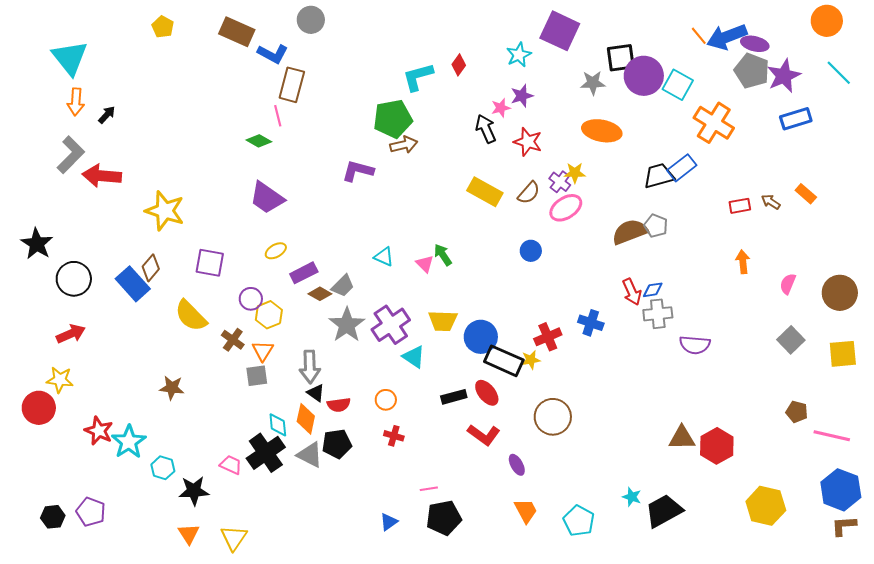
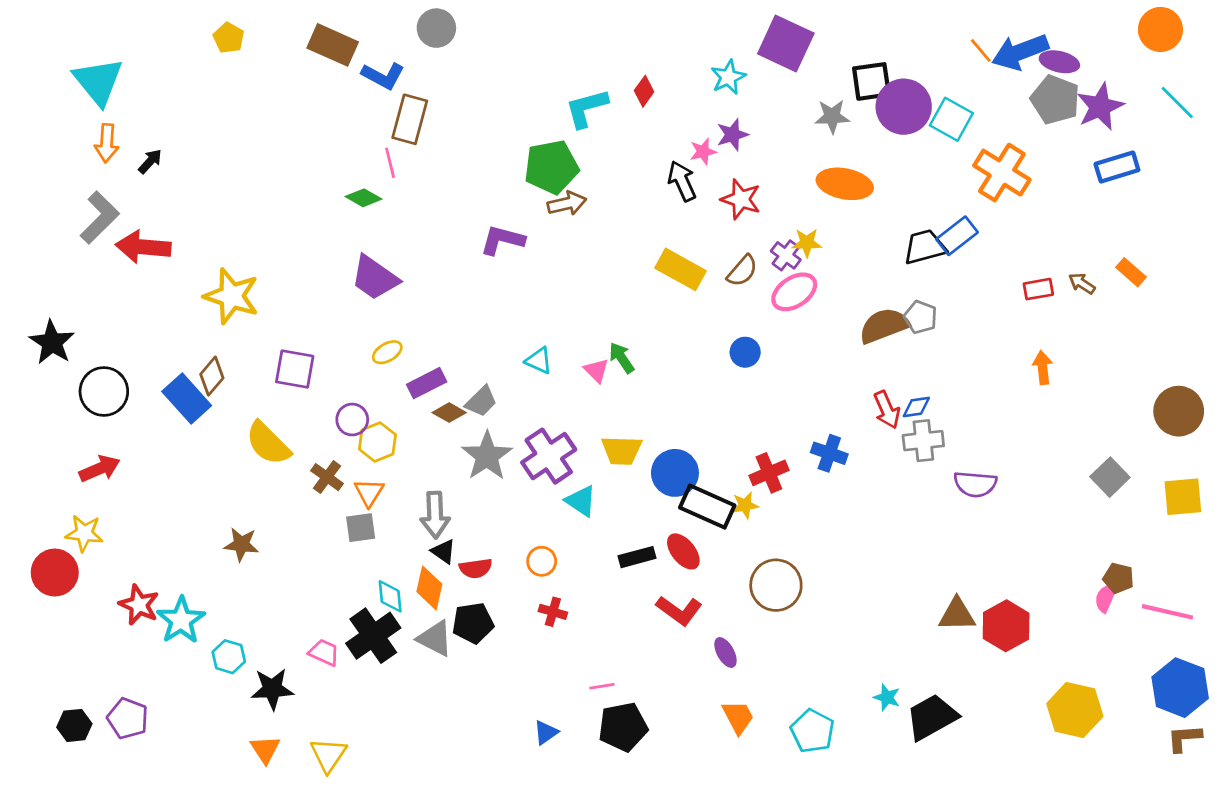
pink semicircle: (788, 284) -> (1106, 598), moved

